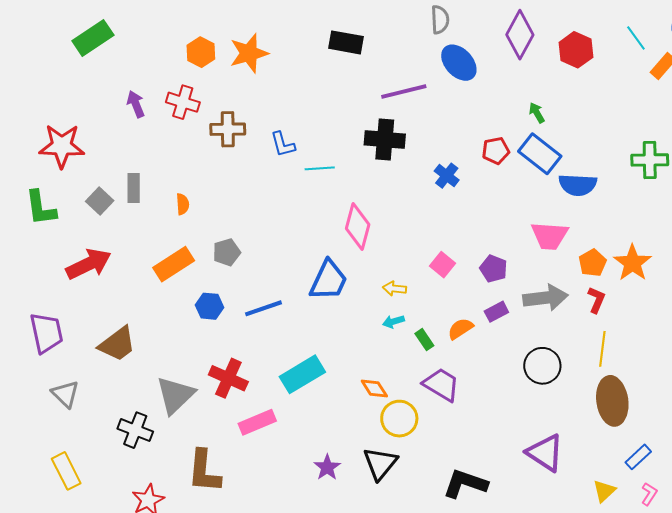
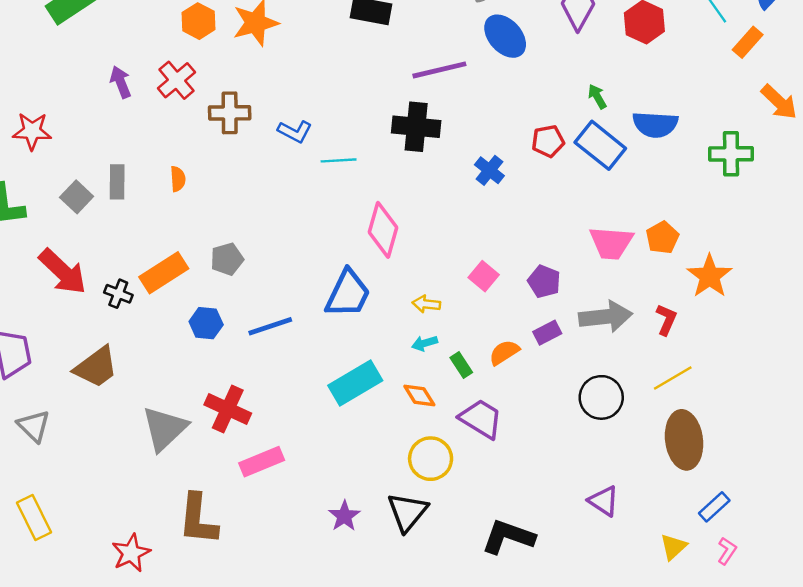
red cross: (183, 102) -> (176, 80), turned 32
blue L-shape: (283, 144) -> (295, 131), turned -48
red star: (62, 146) -> (32, 131), size x0.7
blue semicircle: (578, 185) -> (655, 124), moved
orange semicircle: (183, 204) -> (178, 179), moved
orange pentagon: (593, 263) -> (662, 238), moved
red arrow: (89, 264) -> (63, 272), turned 69
yellow line: (602, 349) -> (673, 378), turned 52
cyan rectangle: (302, 374) -> (355, 383), moved
orange diamond: (374, 388) -> (419, 396), moved
black cross: (135, 430) -> (118, 294), moved, size x0.7
purple triangle: (545, 453) -> (604, 501), size x0.7

